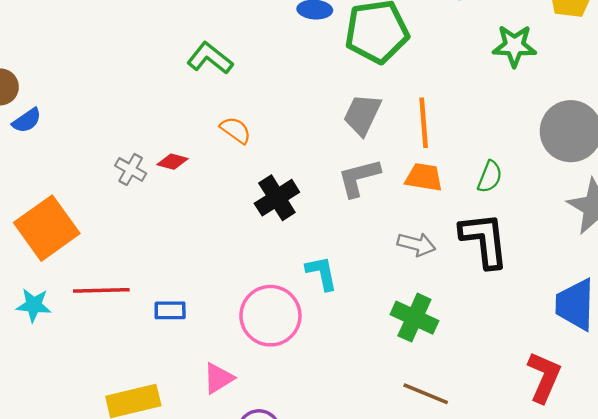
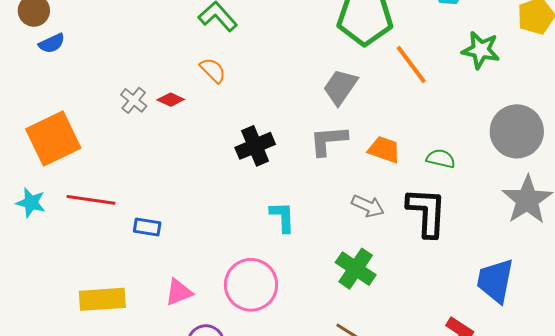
orange line: (424, 123) -> (411, 65), moved, turned -42
orange semicircle: (236, 130) -> (213, 70), moved
green semicircle: (490, 177) -> (441, 159), turned -108
pink circle: (270, 316) -> (251, 285), moved

